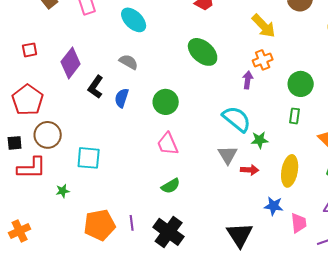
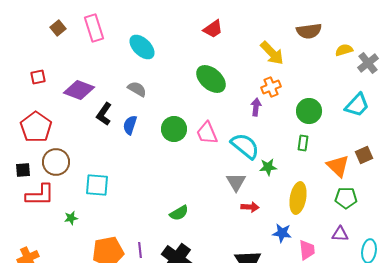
purple diamond: (71, 63) -> (79, 90), turned 72
pink trapezoid: (168, 144) -> (207, 133), moved
red arrow: (250, 170) -> (250, 207), moved

